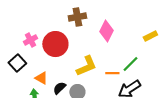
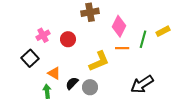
red circle: (55, 44) -> (68, 39), size x0.6
green line: (130, 64) -> (143, 39), moved, turned -30
orange line: (112, 73) -> (122, 48), moved

